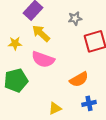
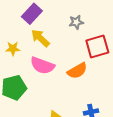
orange semicircle: (79, 79) -> (77, 71), moved

